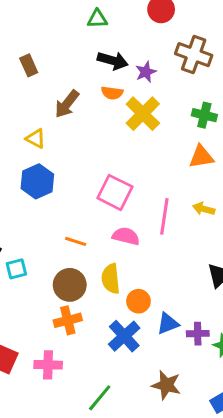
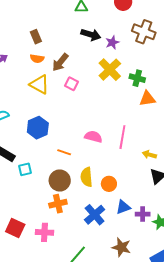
orange semicircle: (112, 93) -> (37, 59), moved
green cross: (204, 115) -> (137, 78), moved
yellow triangle: (36, 139) -> (39, 84), size x1.5
blue hexagon: (37, 181) -> (38, 128), moved
pink square: (115, 192) -> (71, 84), moved, size x0.6
yellow arrow: (204, 209) -> (149, 155), moved
pink semicircle: (126, 236) -> (93, 137), moved
orange circle: (138, 301) -> (109, 184), moved

